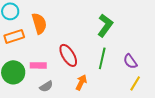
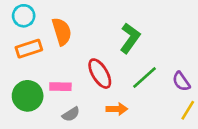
green L-shape: (105, 25) -> (130, 38), moved
green line: (102, 58) -> (144, 77), turned 35
orange arrow: (81, 82) -> (117, 109), turned 63

